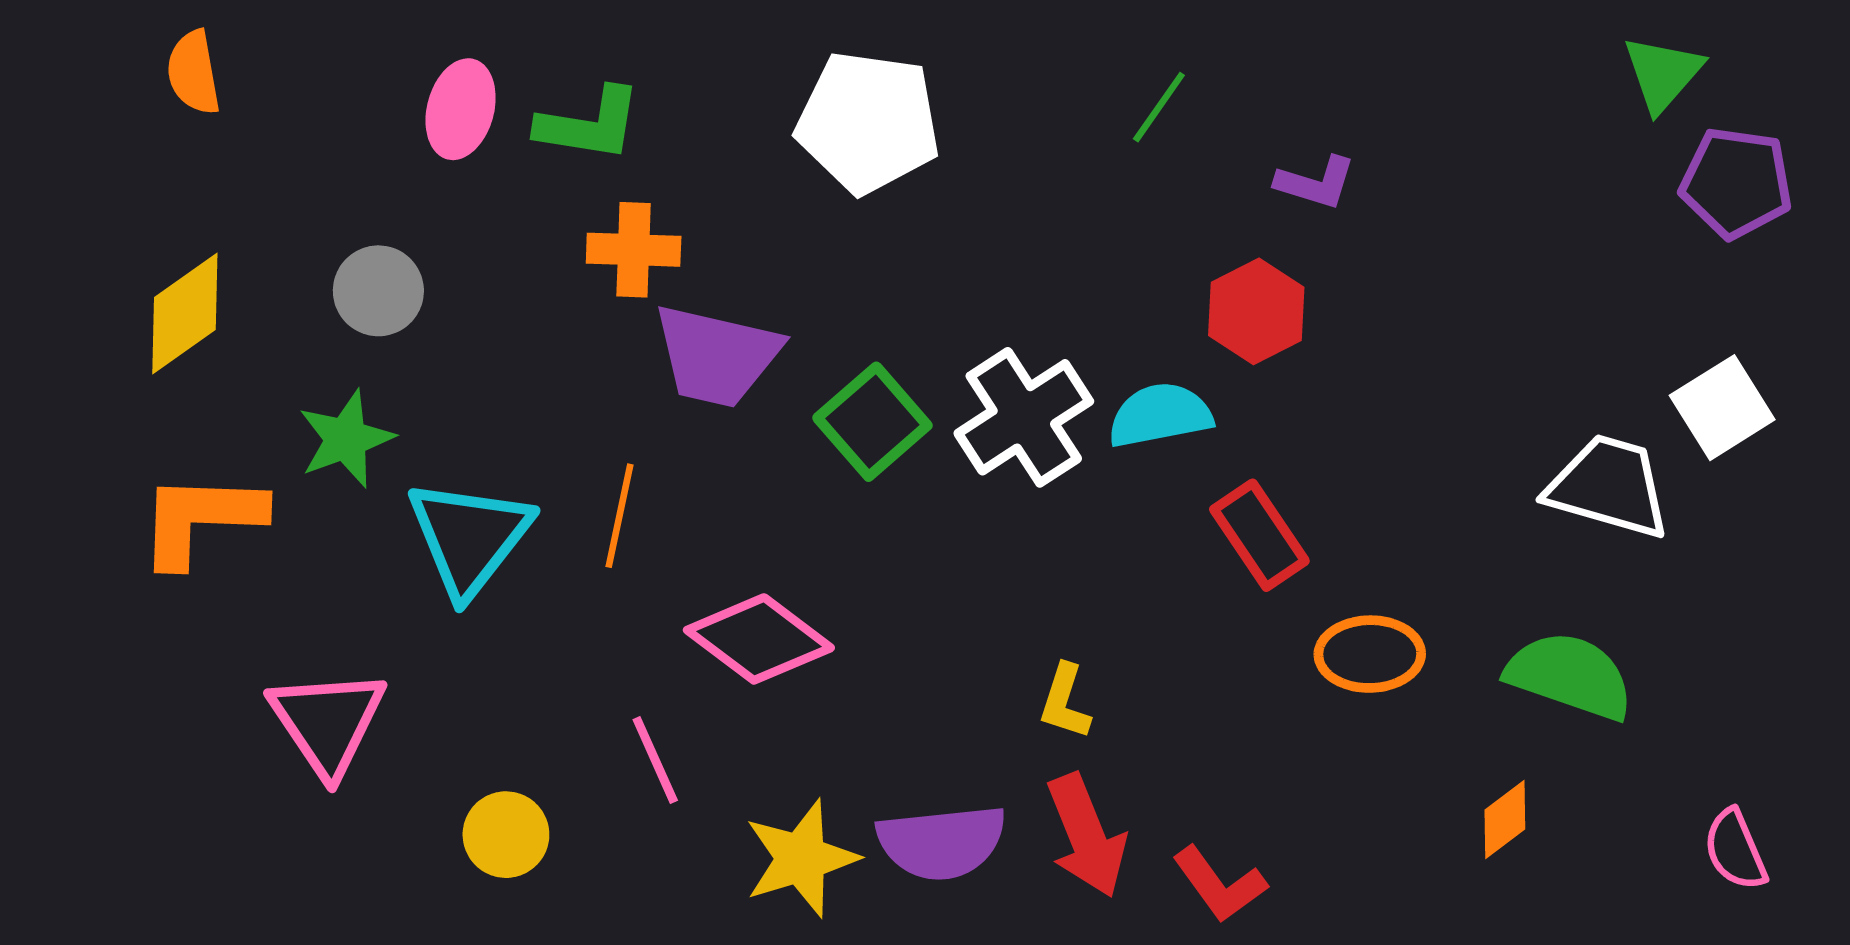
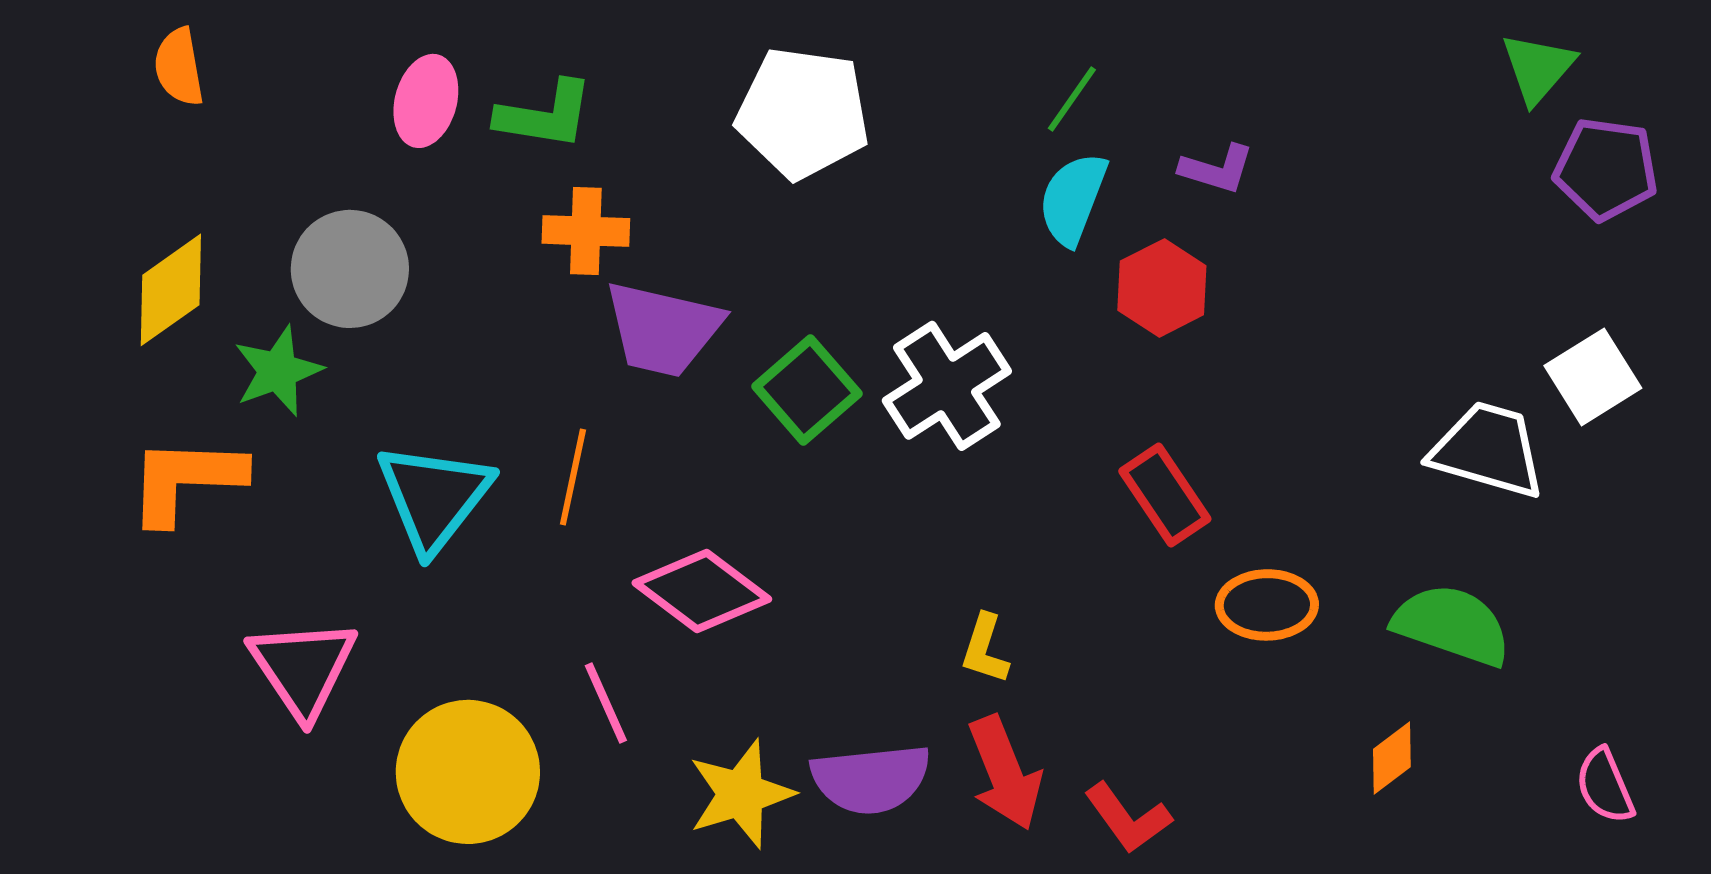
gray circle: (378, 291) -> (350, 269), size x1.4
cyan semicircle: (1160, 415) -> (1073, 199), moved, turned -58
green star: (346, 439) -> (278, 371), moved
yellow circle: (506, 835) -> (468, 772), size x1.8

